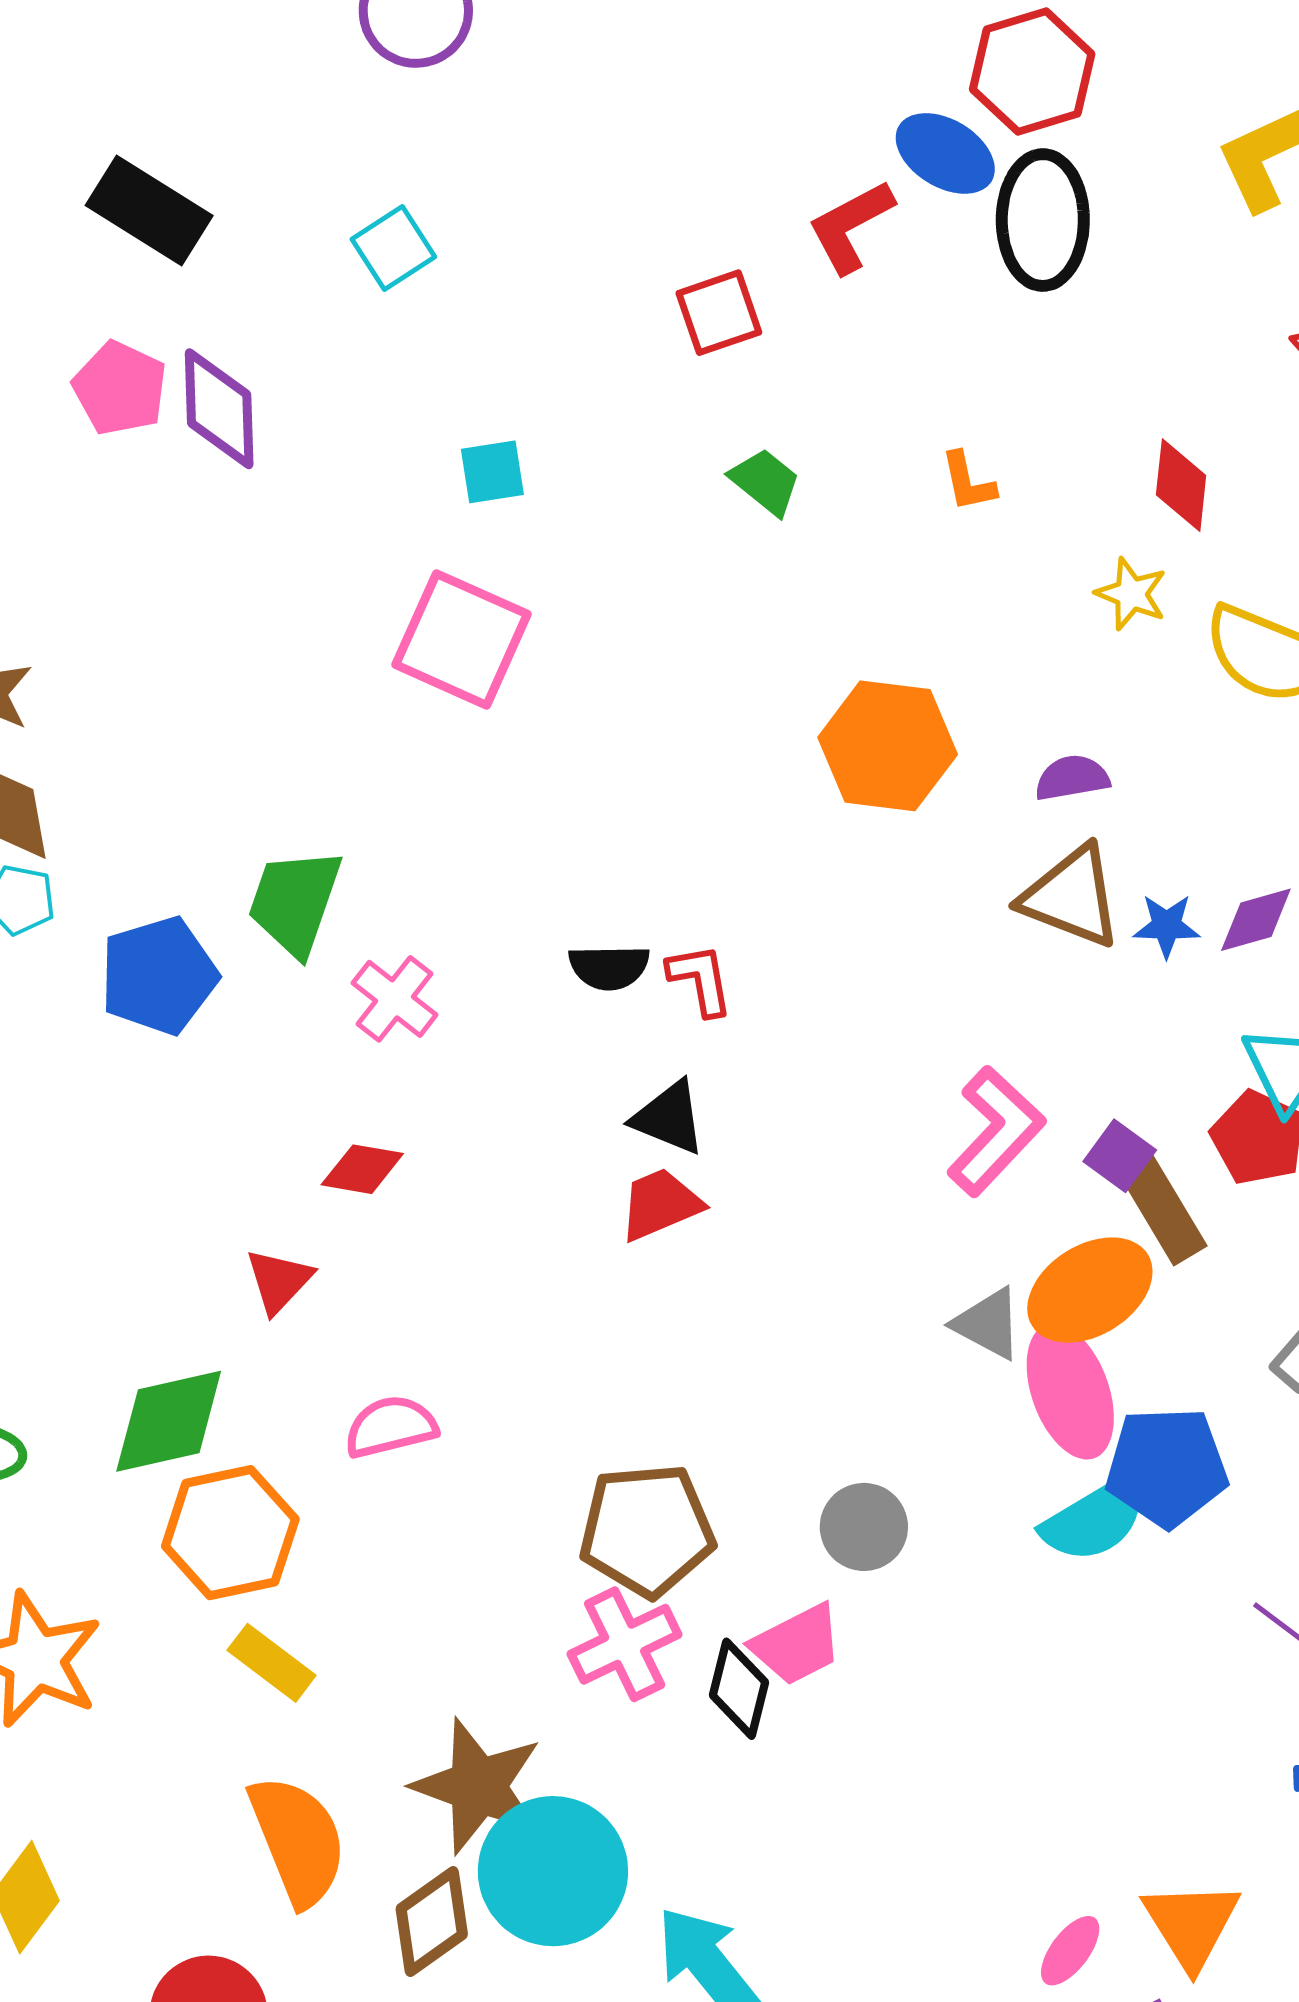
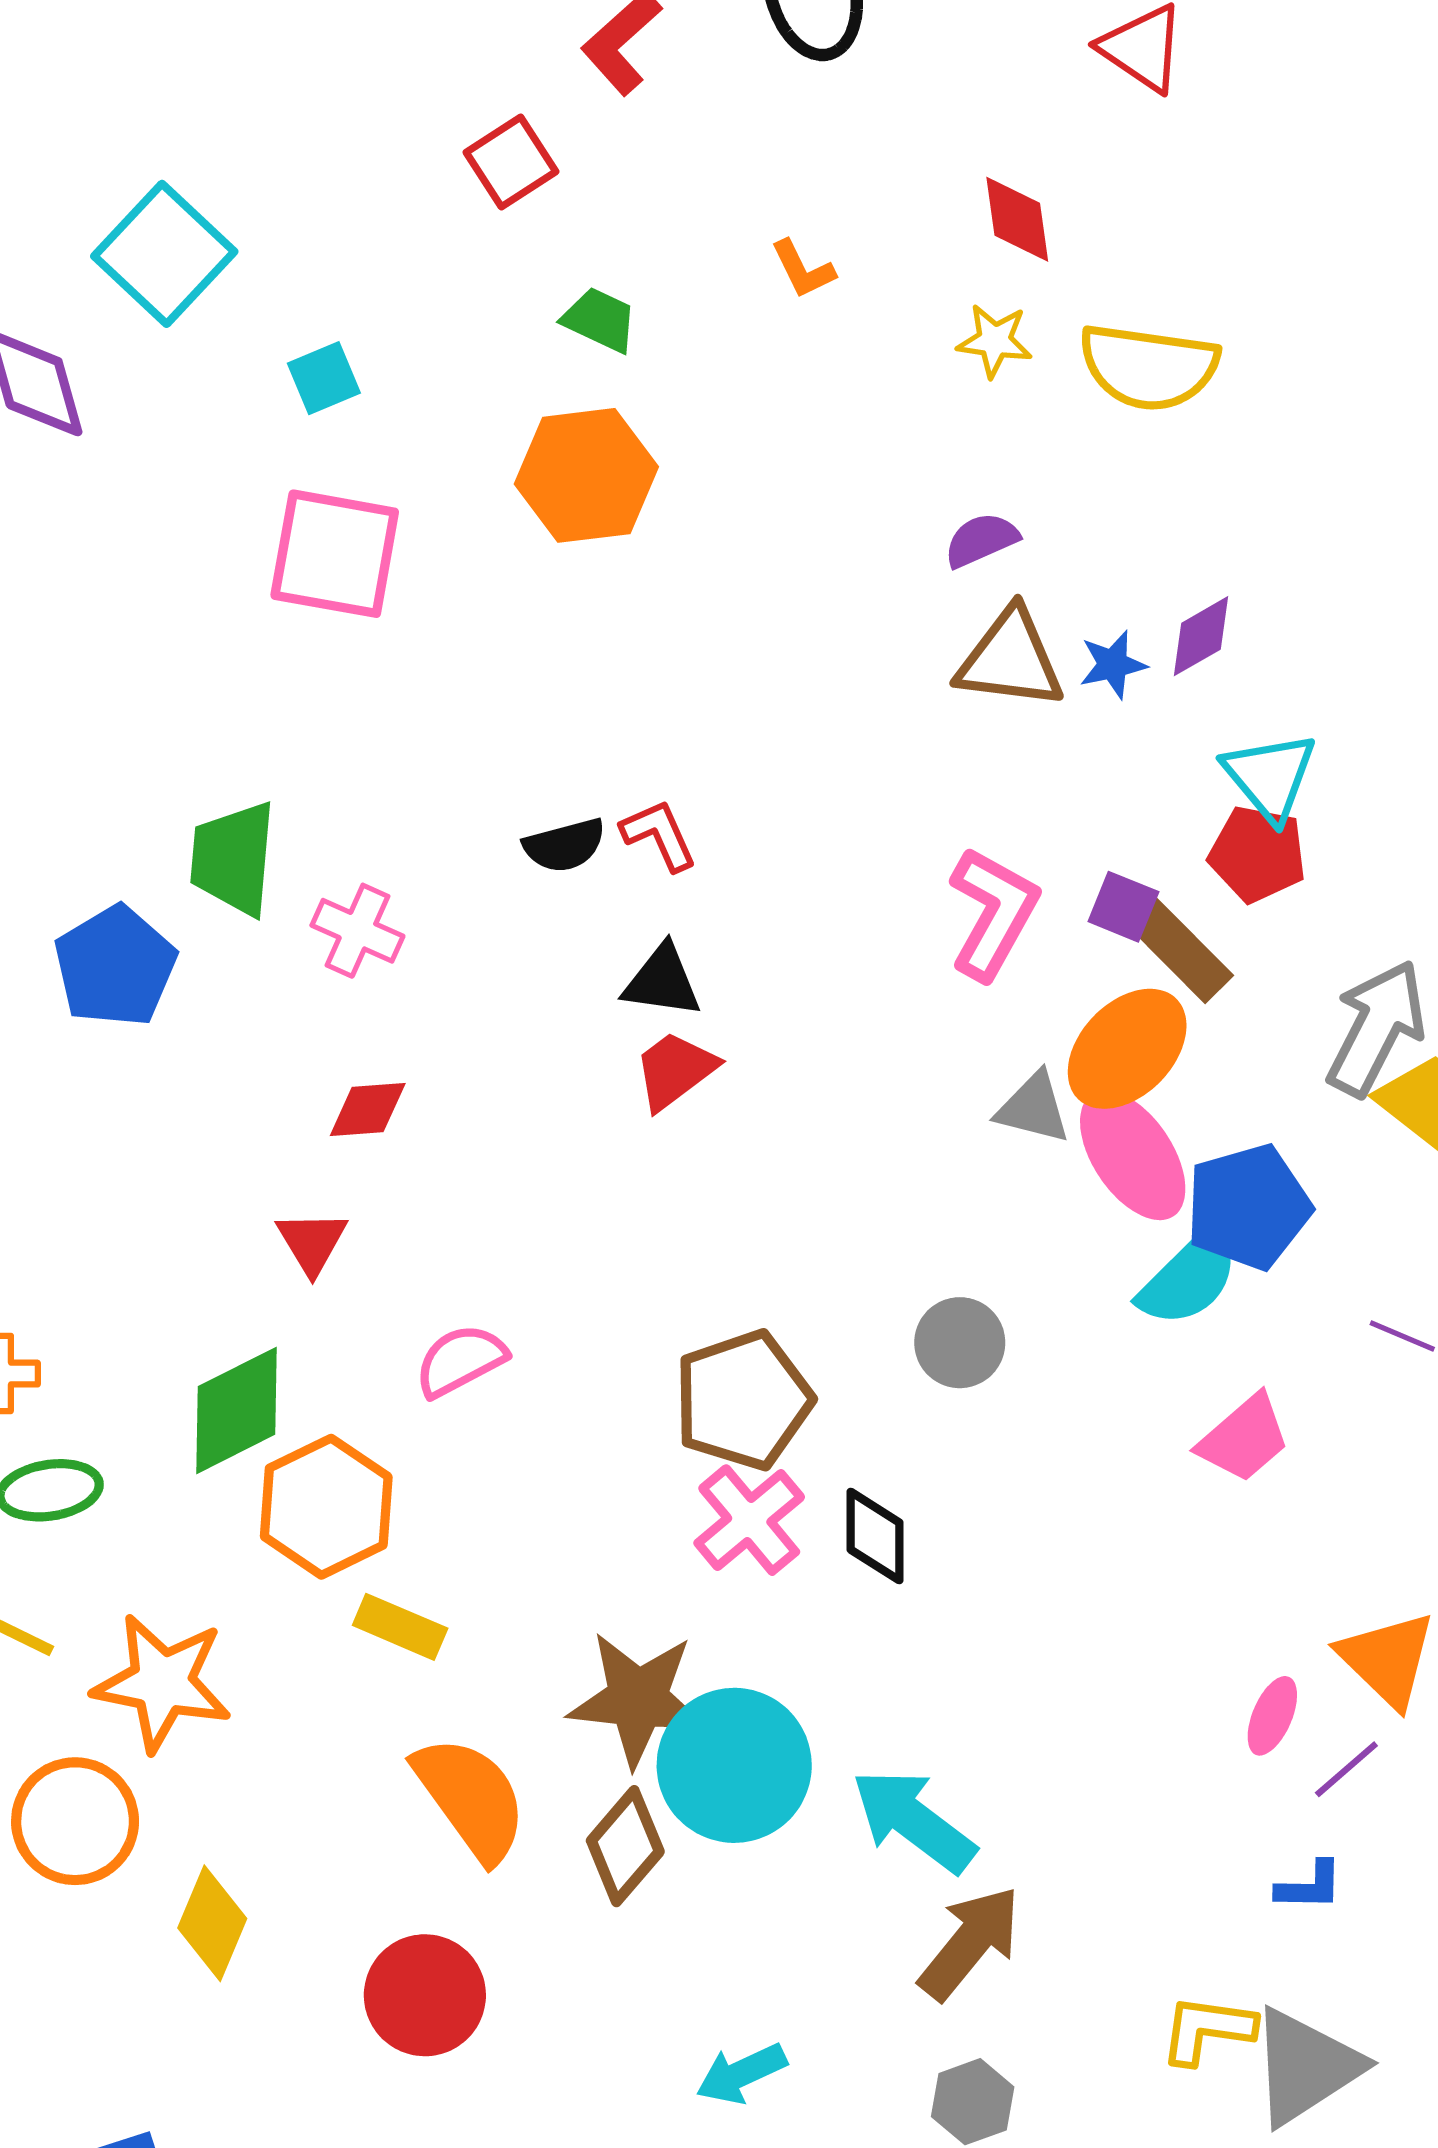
cyan square: (393, 248) -> (164, 254), moved, size x1.6
orange hexagon: (888, 746) -> (586, 475), moved
pink trapezoid: (797, 1645) -> (1244, 1438), moved

